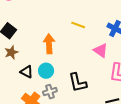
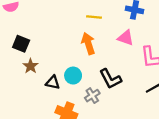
orange arrow: (49, 44) -> (88, 43), moved
gray cross: (50, 92) -> (92, 96), moved

